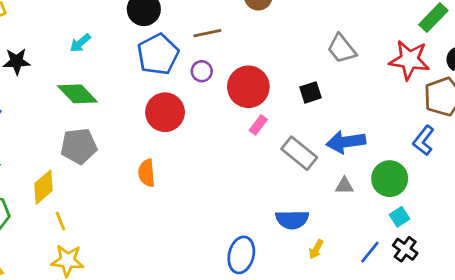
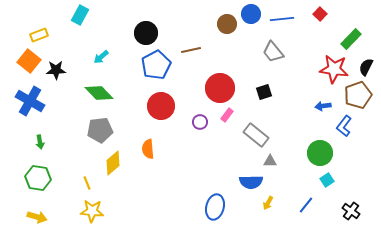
gray trapezoid: (342, 49) -> (273, 52), moved
purple circle: (202, 71) -> (200, 122), moved
blue arrow: (346, 142) -> (323, 106), moved, size x0.6
gray triangle: (344, 186) -> (270, 161), moved
yellow diamond: (43, 187) -> (113, 163), moved
black cross: (405, 249) -> (351, 211), moved

